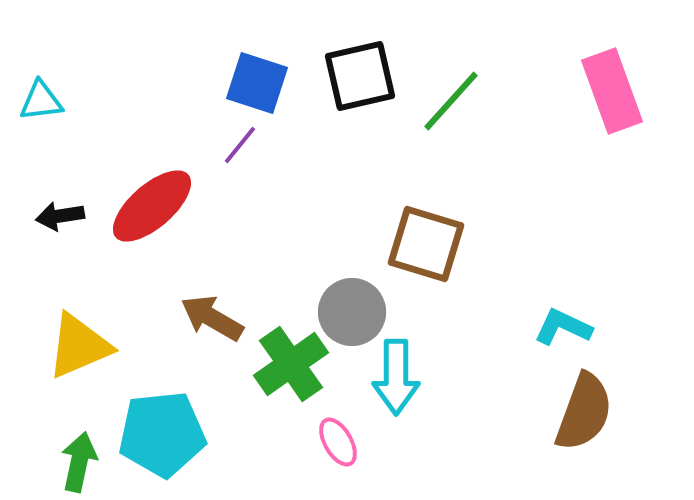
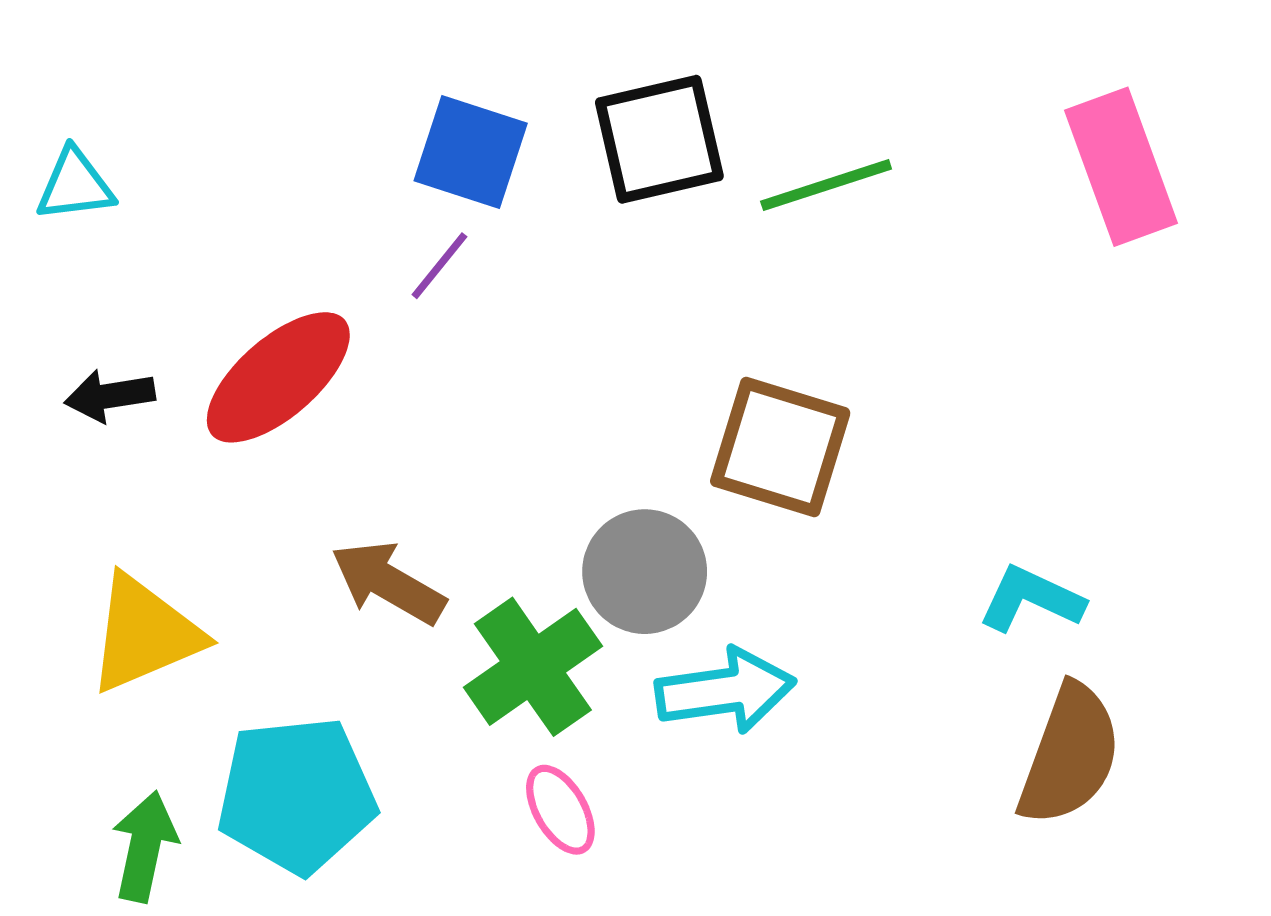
green line: (451, 101) -> (826, 185), turned 30
cyan arrow: (396, 377) -> (725, 691), turned -98
pink ellipse: (338, 442) -> (560, 810), moved

